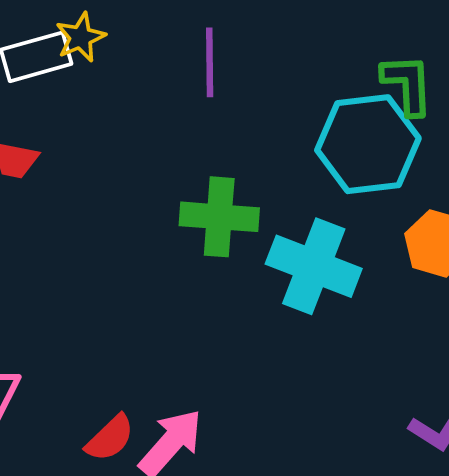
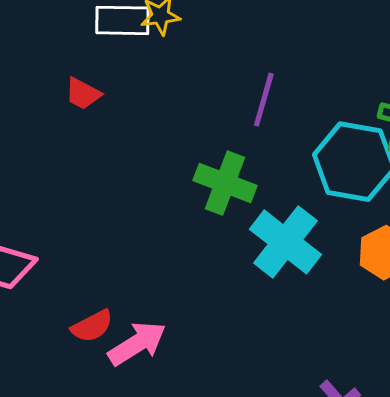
purple line: (210, 62) -> (264, 100), moved

